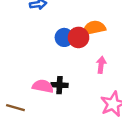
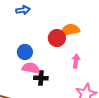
blue circle: (64, 37) -> (25, 52), moved
pink semicircle: (43, 86) -> (31, 68), moved

